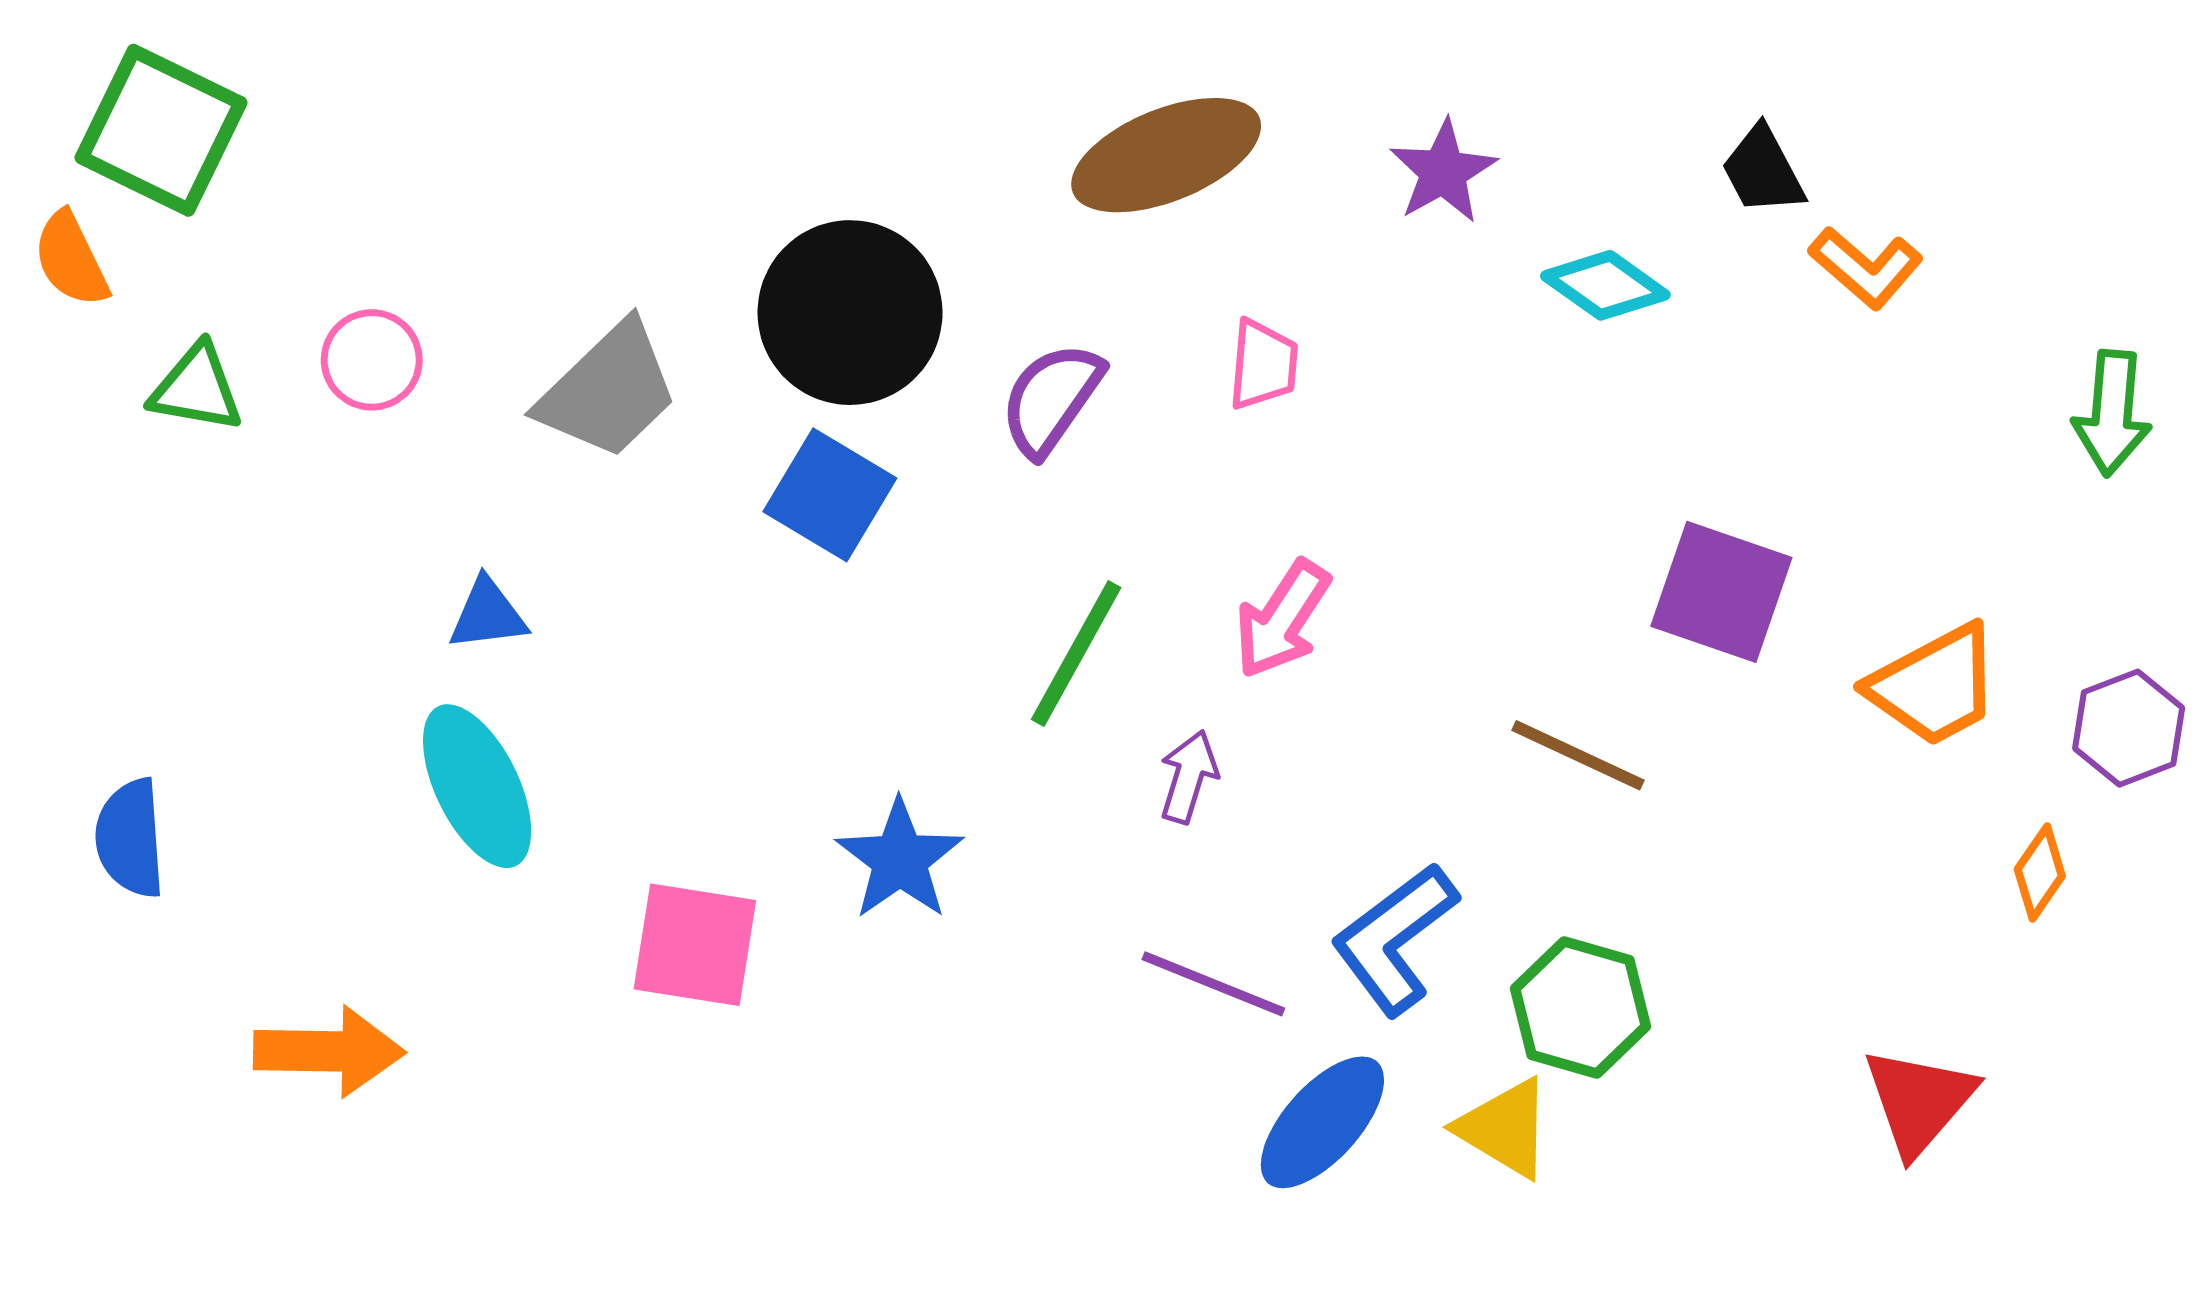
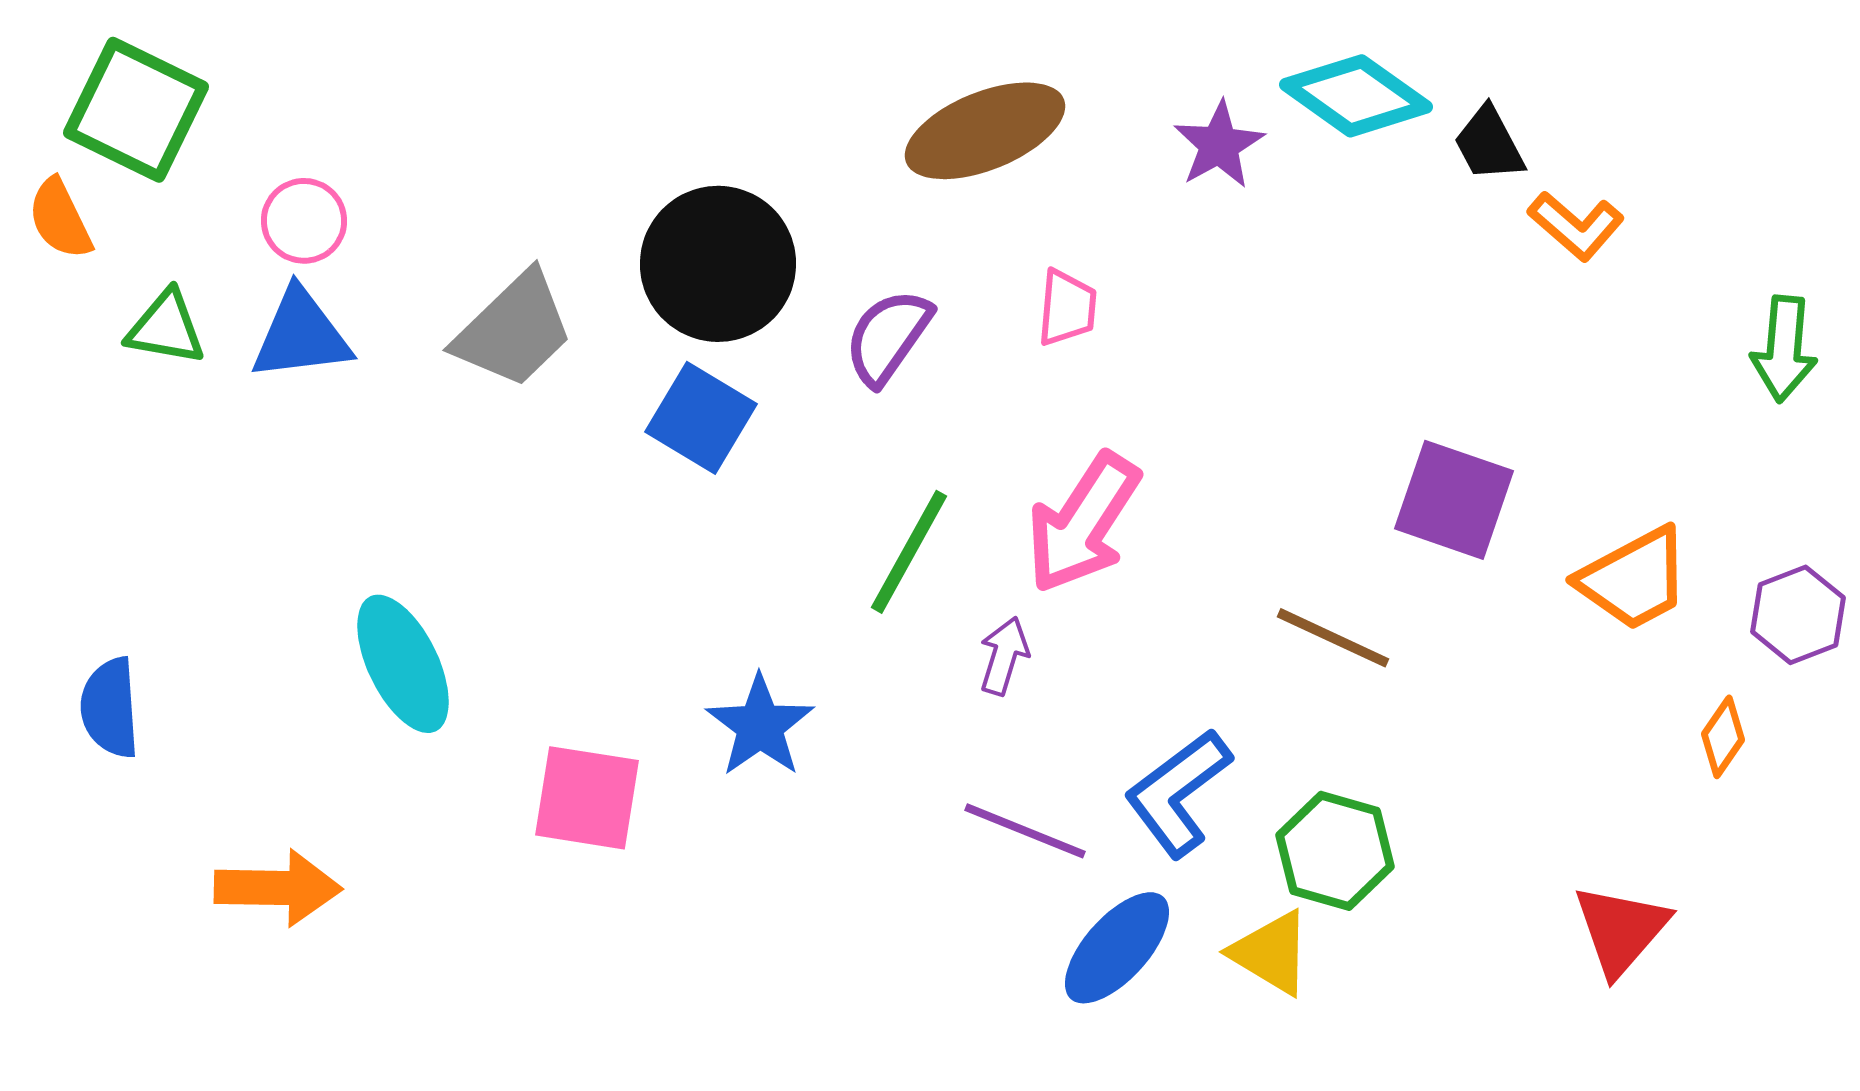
cyan diamond: (1605, 285) -> (1356, 96), moved, size x1.4
pink circle: (372, 360) -> (304, 221), moved
blue triangle: (488, 614) -> (301, 335), moved, size x1.5
pink arrow: (1282, 619) -> (1083, 523), size x1.4

